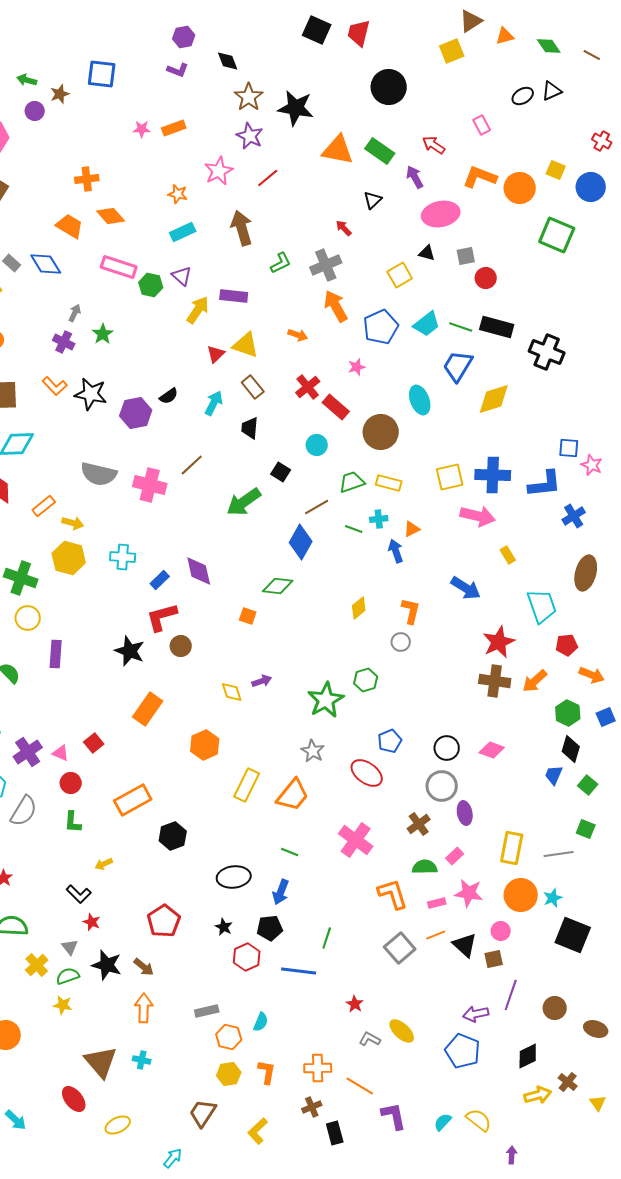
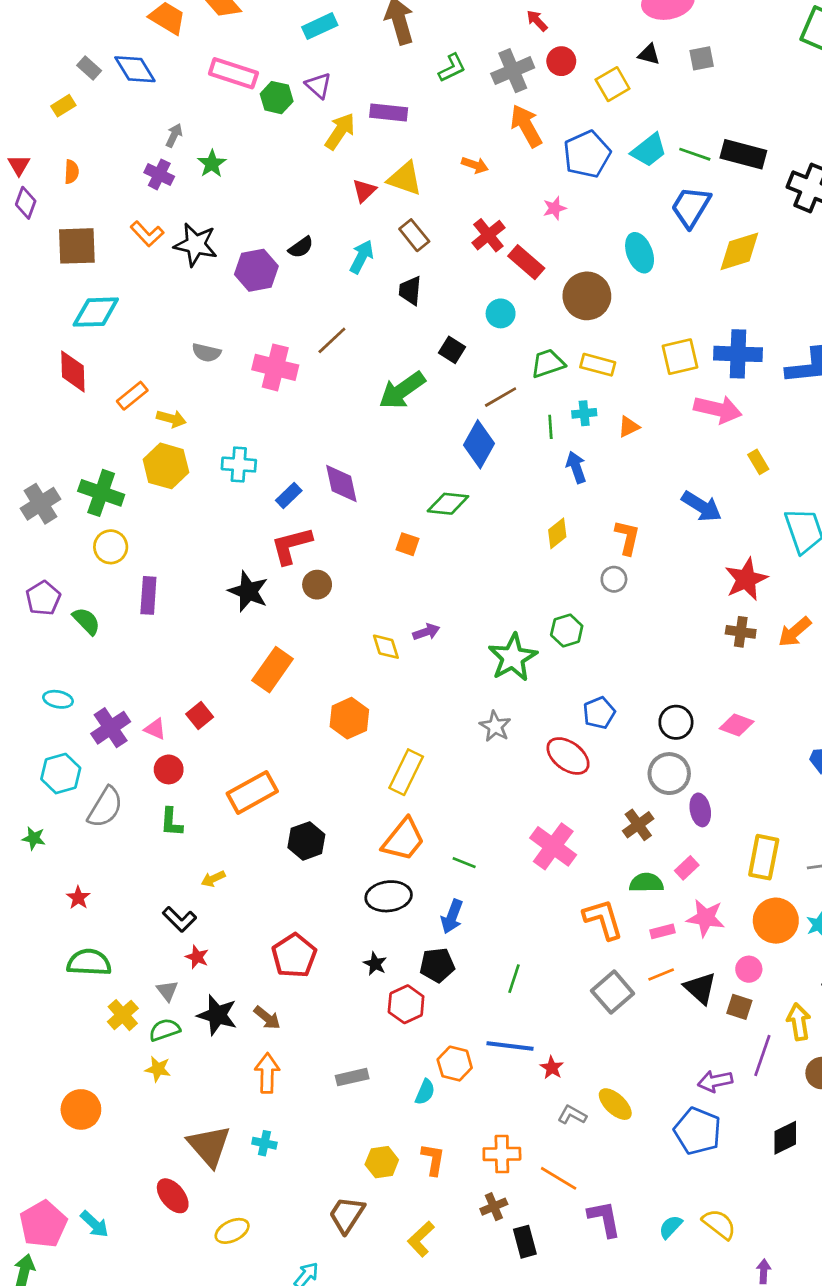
red circle: (486, 278) -> (561, 61), moved
gray semicircle: (99, 474) -> (206, 353), size x0.6
green line: (354, 529) -> (550, 427), turned 66
blue arrow: (396, 551) -> (576, 467), moved
brown cross: (495, 681) -> (741, 632), size x0.7
orange trapezoid: (293, 795) -> (403, 840), moved
brown square: (494, 959) -> (739, 1007), turned 30
blue line: (299, 971) -> (510, 1046), moved
orange hexagon: (229, 1037) -> (455, 1064), moved
yellow arrow: (538, 1095) -> (799, 1022), moved, turned -84

